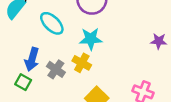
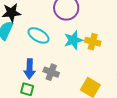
yellow cross: (82, 63) -> (93, 42), moved

